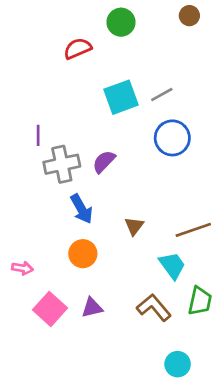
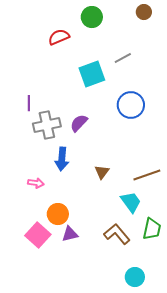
gray line: (162, 95) -> (123, 58), moved
blue arrow: (82, 209) -> (62, 159), turned 35
orange circle: (83, 254) -> (58, 214), moved
pink arrow: (22, 268) -> (36, 183), moved

